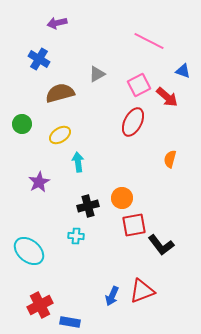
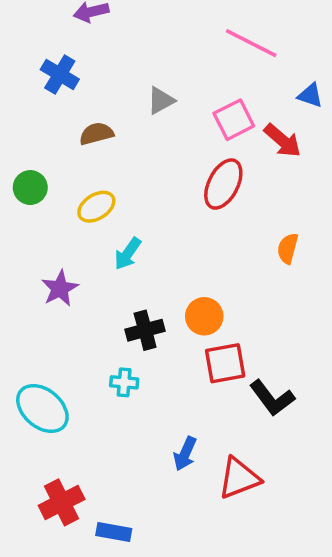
brown semicircle: (60, 93) -> (96, 134), size x0.7
cyan arrow: (78, 162) -> (128, 254), turned -138
blue arrow: (112, 296) -> (185, 454), moved

